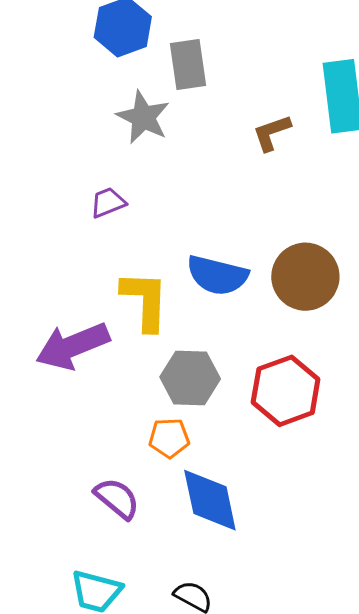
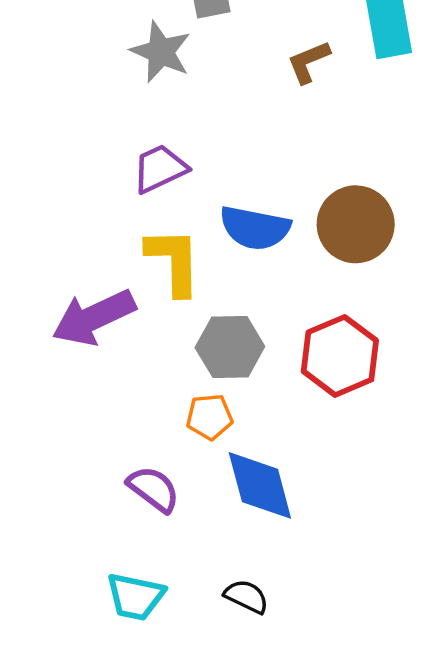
purple trapezoid: (108, 203) -> (160, 169), moved, size x1.4

